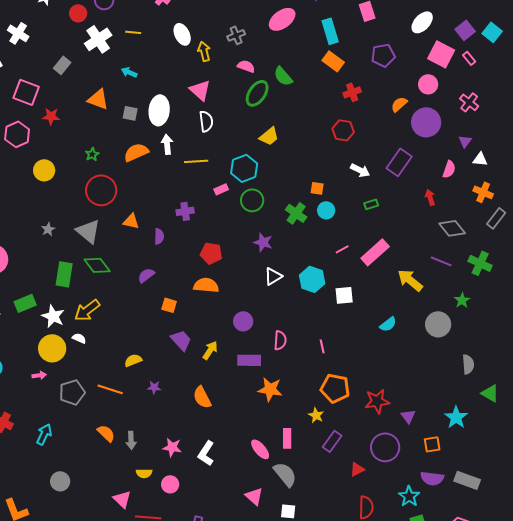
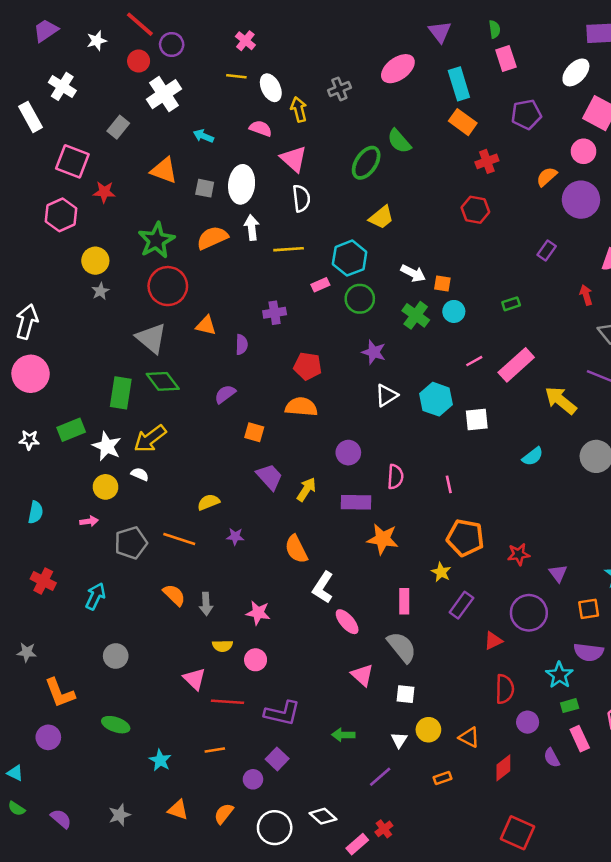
yellow line: (133, 32) -> (236, 76), moved
pink semicircle: (246, 66) -> (261, 128), moved
green star: (92, 154) -> (156, 240), size x2.0
purple rectangle: (399, 162) -> (547, 250), size x0.6
white arrow: (360, 170) -> (413, 273), moved
gray star: (48, 229) -> (100, 291), moved
yellow circle: (52, 348) -> (106, 487), size x0.7
red star: (377, 401) -> (519, 554), size x0.7
pink ellipse: (260, 449) -> (347, 622), moved
white L-shape: (206, 453) -> (323, 587), moved

